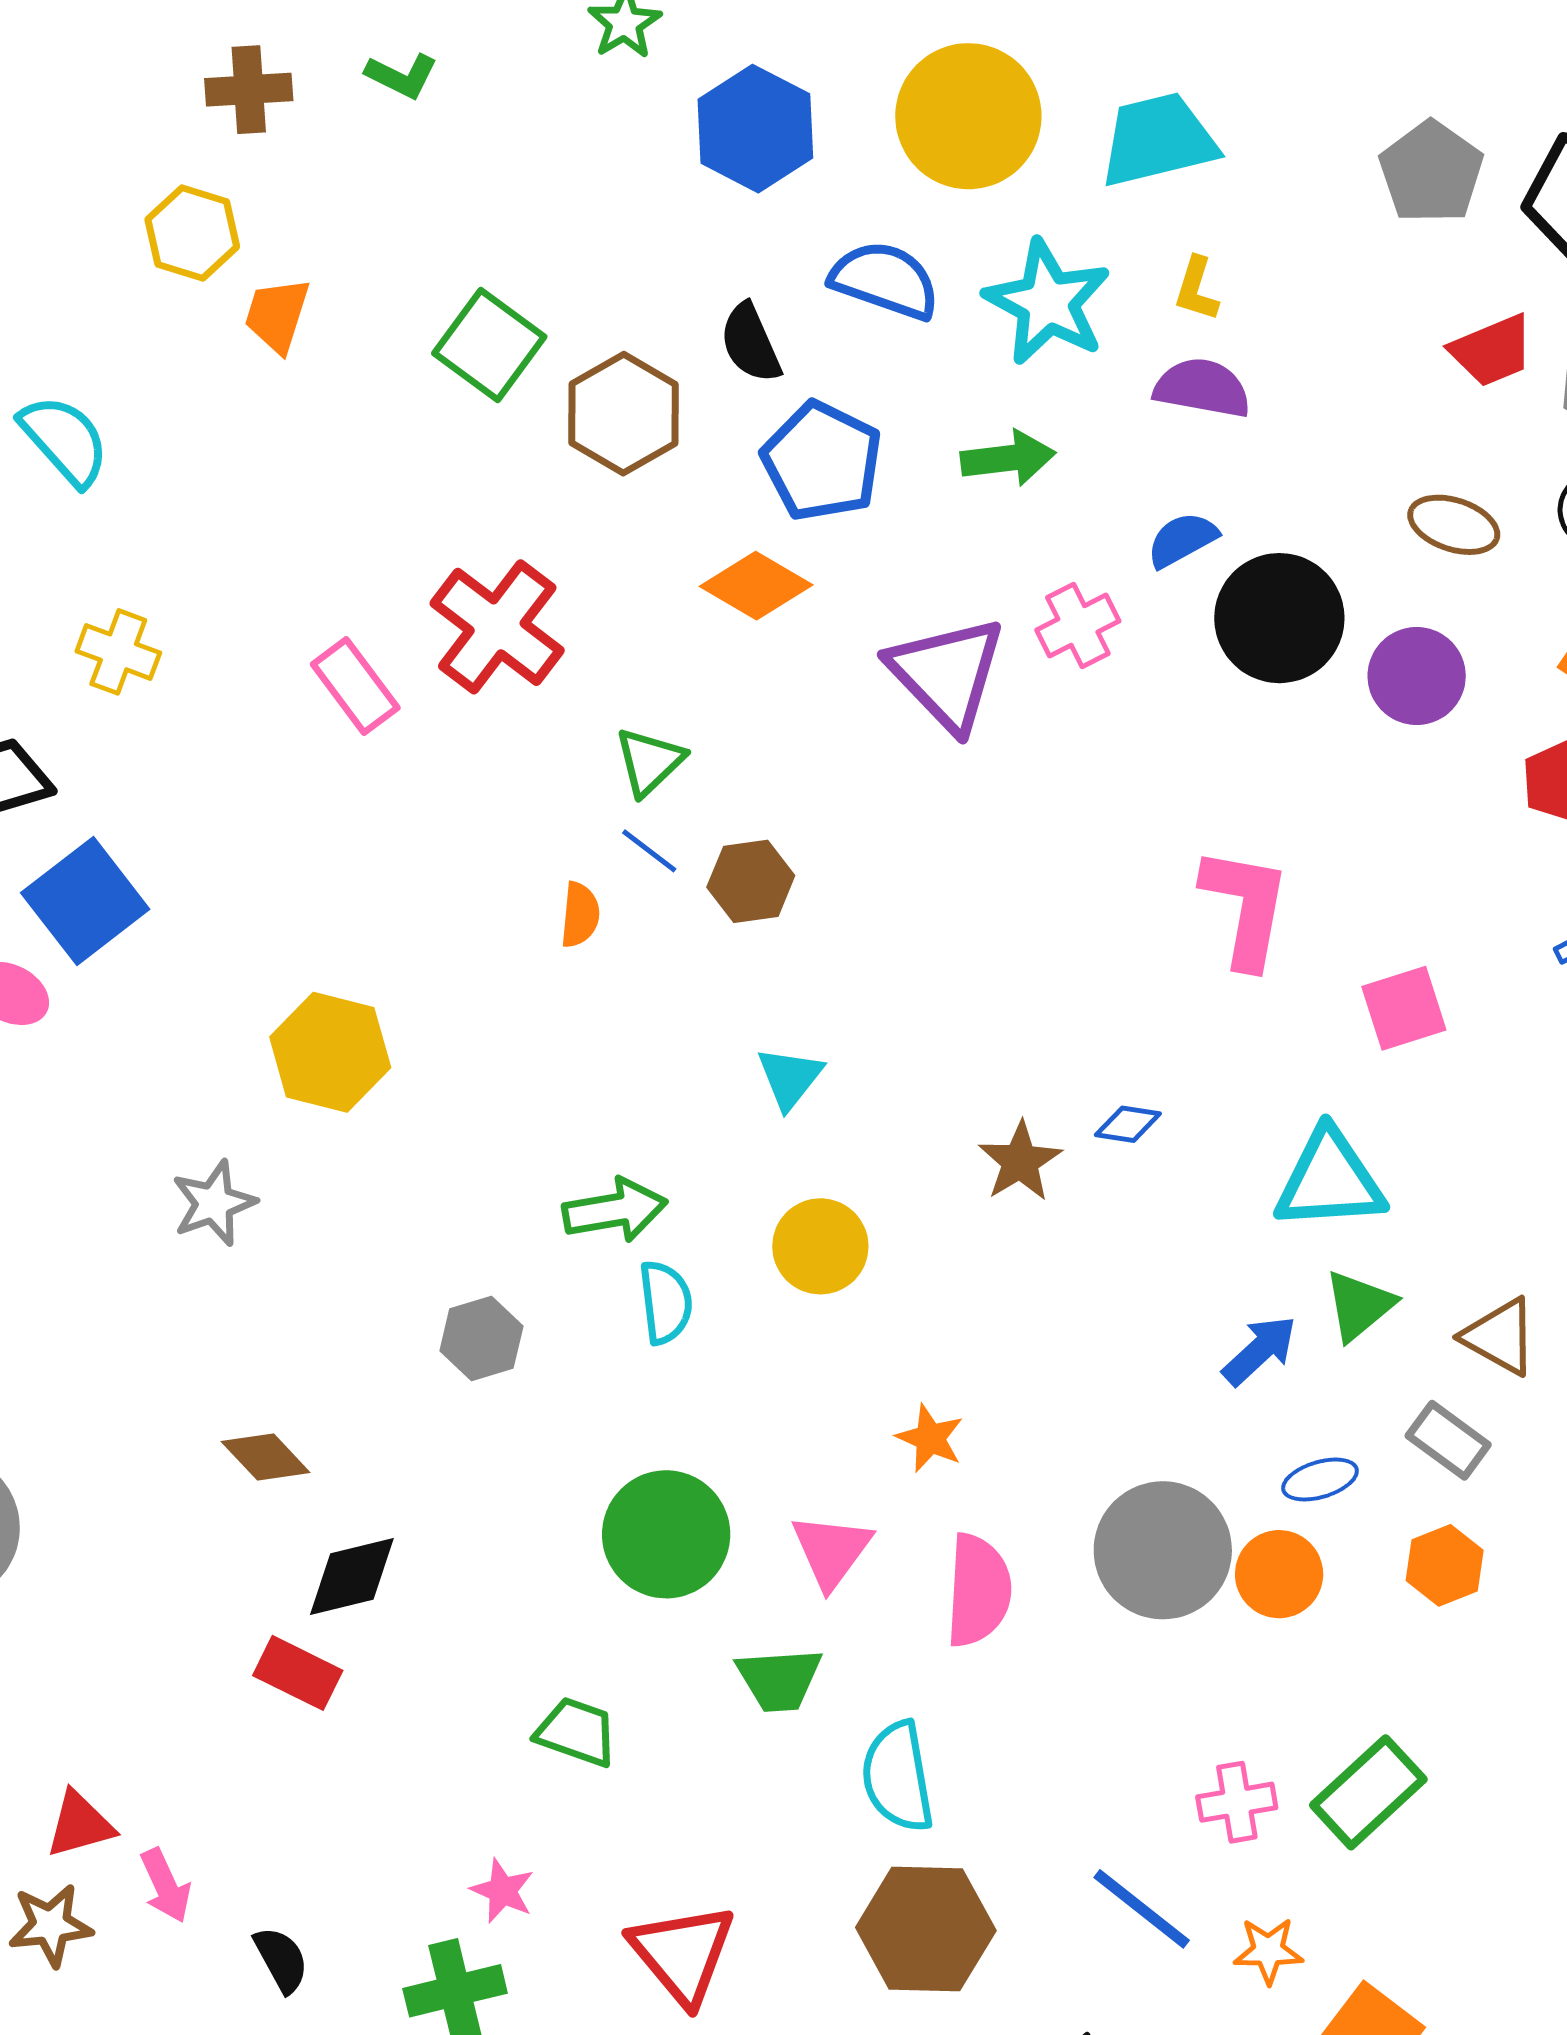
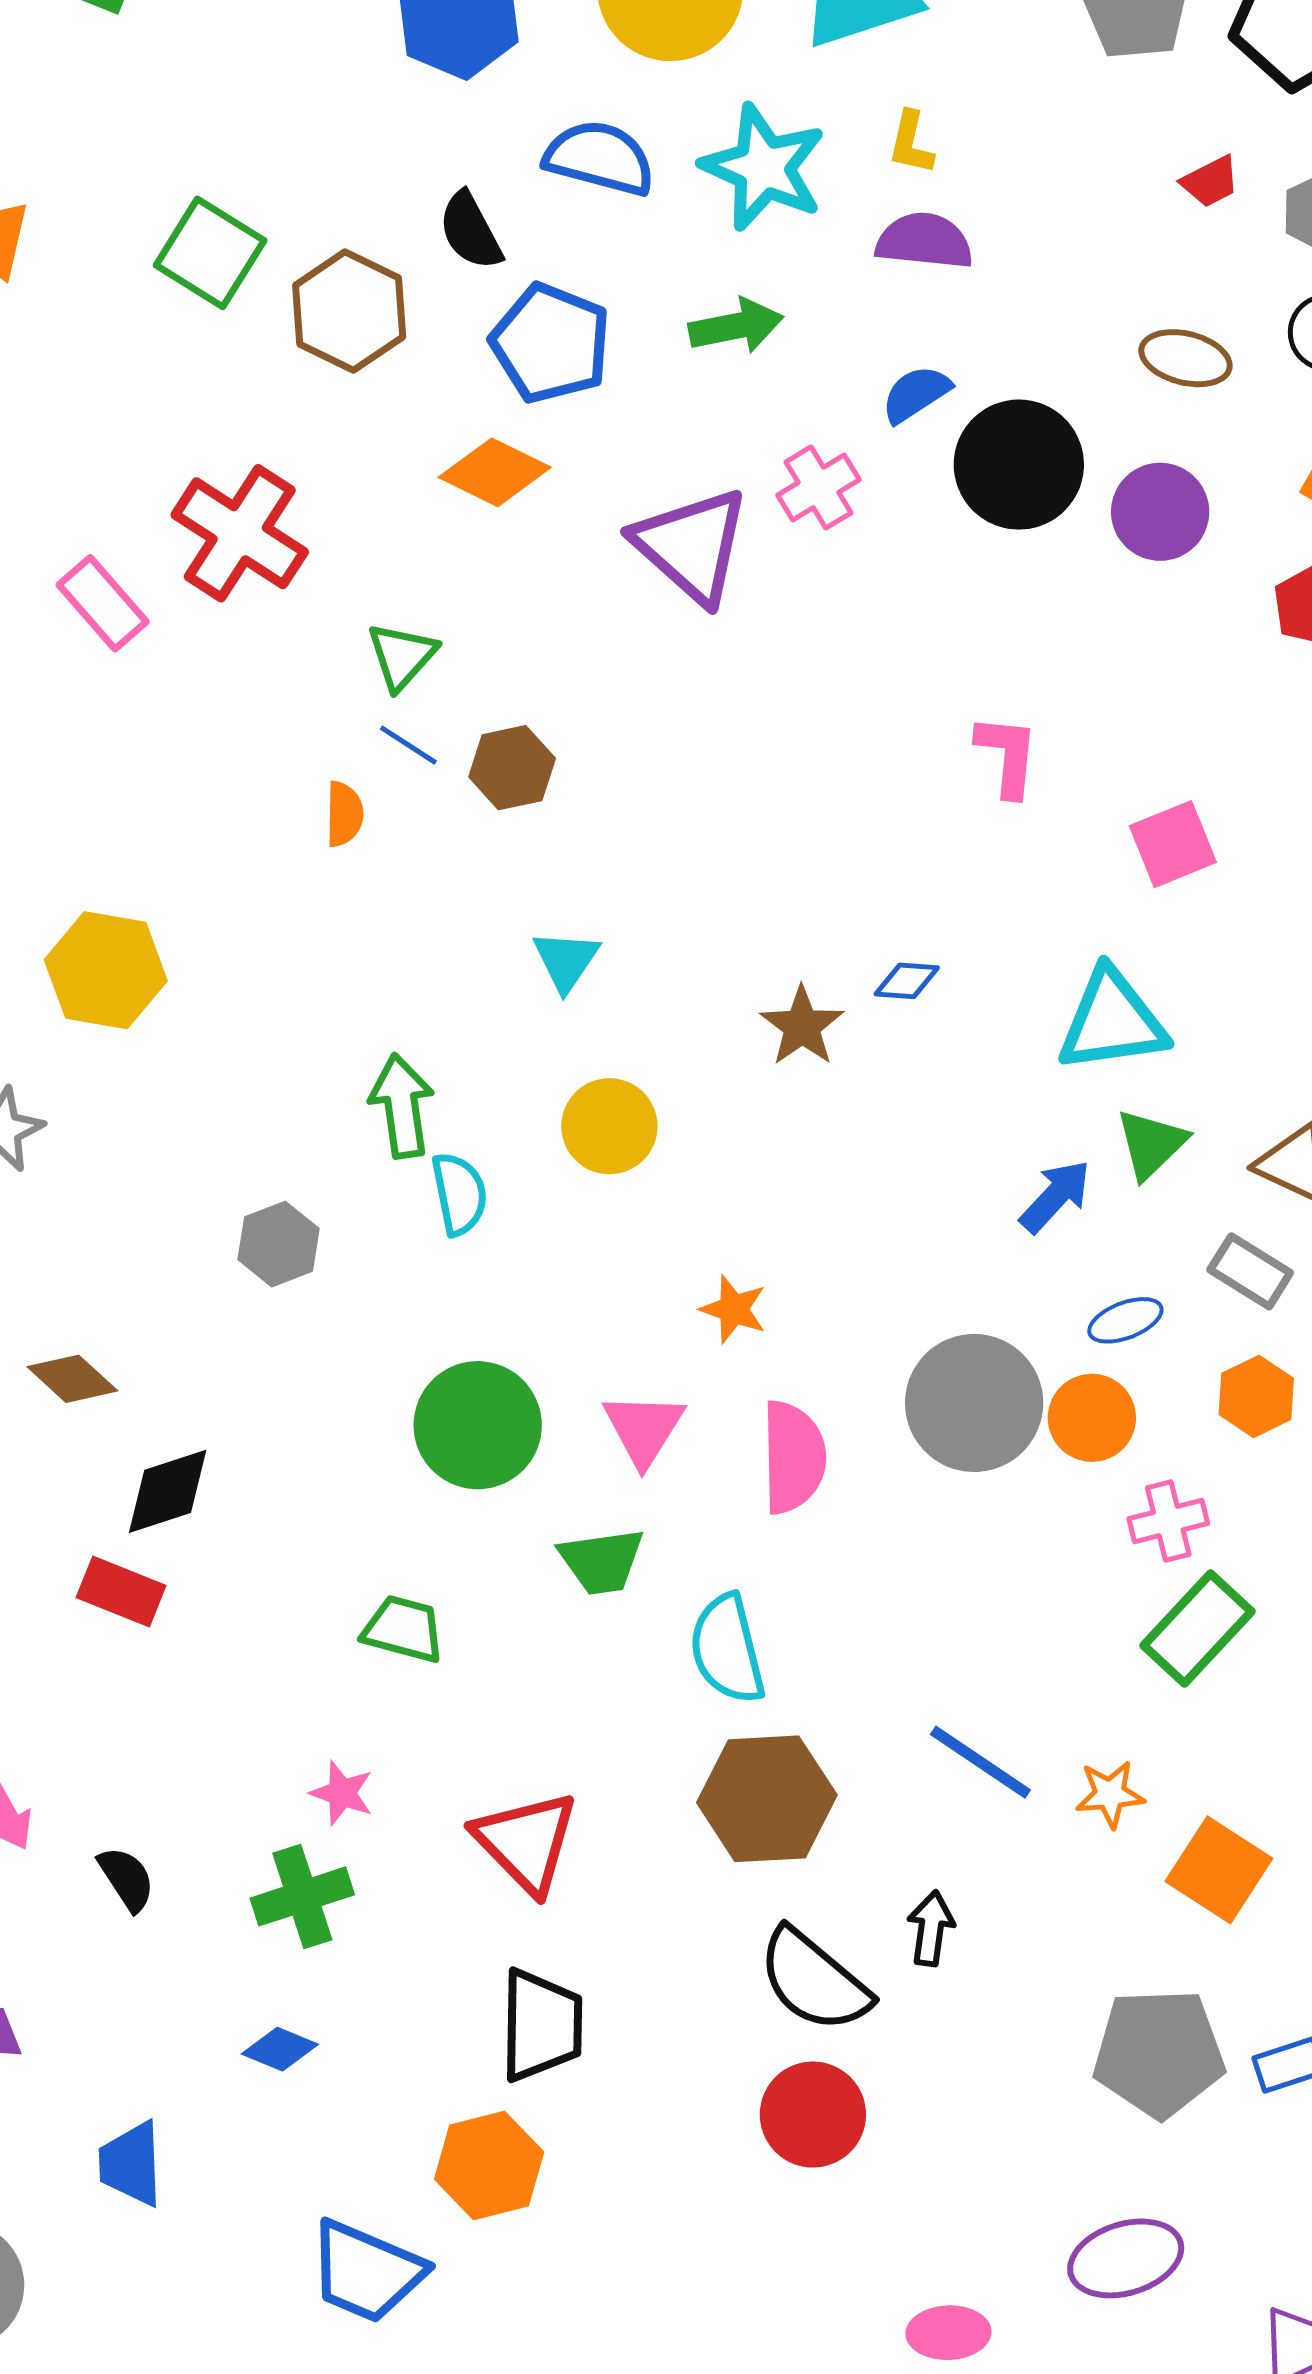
red trapezoid: (1492, 351) -> (1210, 182), size x0.7
pink L-shape: (1246, 907) -> (1007, 755), size x0.7
green arrow: (615, 1210) -> (402, 1106), turned -84
pink cross: (1237, 1802) -> (1168, 1521), moved

